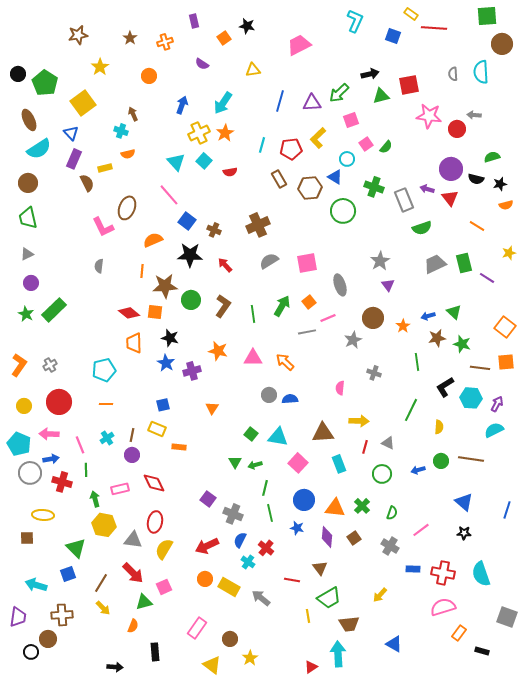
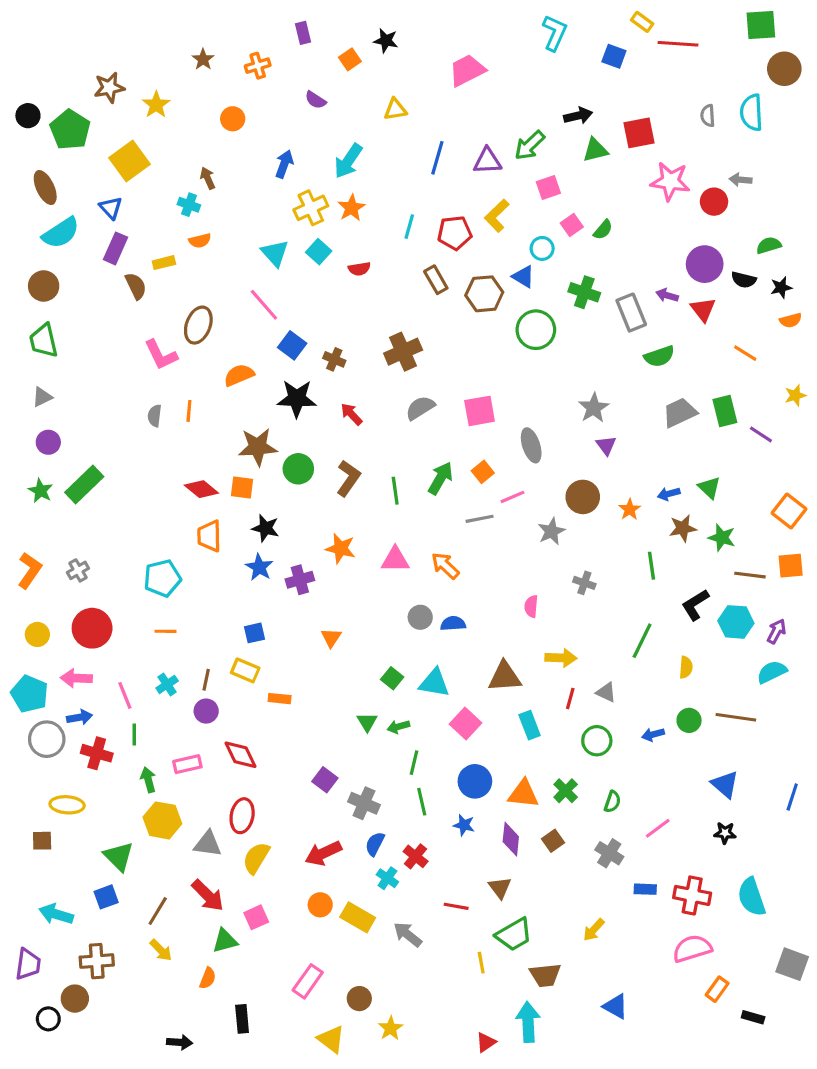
brown star: (78, 35) -> (109, 88), moved
orange line: (142, 271) -> (189, 411), moved

